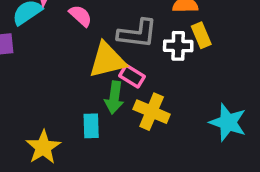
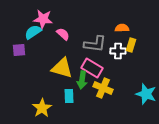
yellow rectangle: (201, 35) -> (131, 45), turned 40
yellow triangle: (107, 60) -> (62, 68), moved, turned 30
pink rectangle: (132, 76) -> (92, 68), size x1.5

